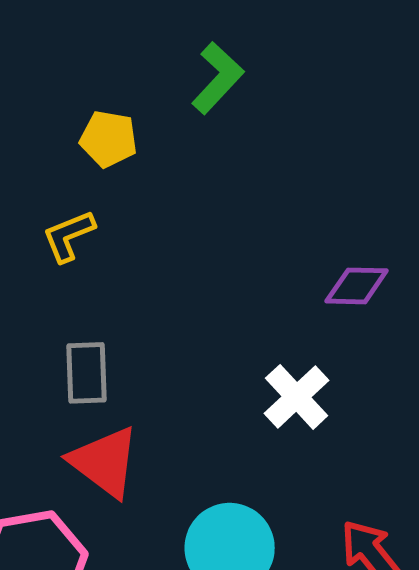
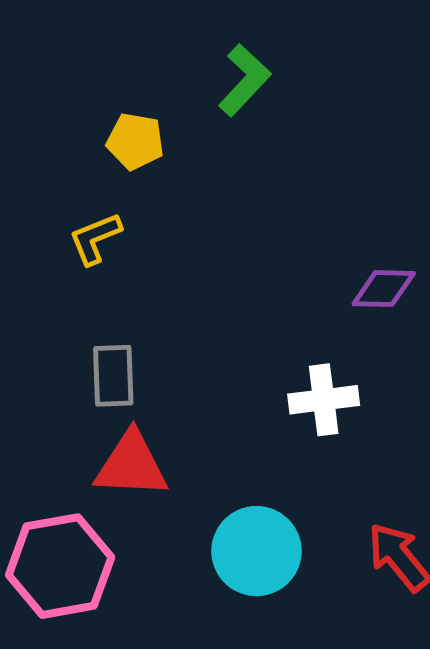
white cross: (297, 397) -> (324, 400), turned 36
red triangle: (105, 462) -> (131, 465), turned -34

